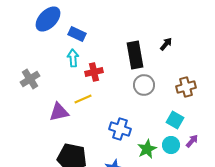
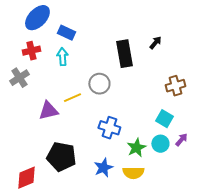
red cross: (94, 72) -> (31, 51), moved
gray circle: (144, 85) -> (99, 84), moved

